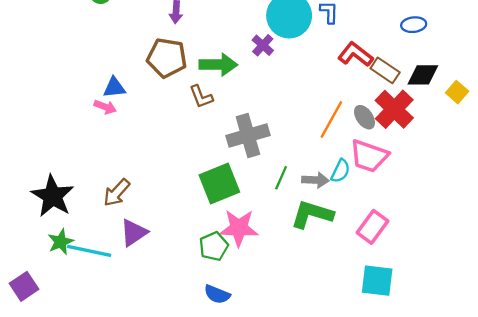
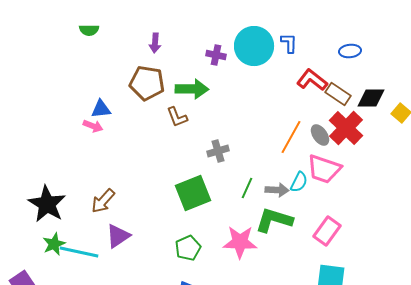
blue ellipse: (414, 25) -> (350, 51), moved
purple cross: (263, 45) -> (216, 55), moved, turned -30
gray cross: (248, 135) -> (218, 151), size x0.6
pink star: (239, 228) -> (240, 242), moved

